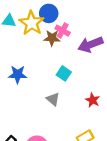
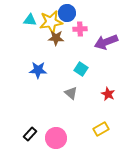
yellow star: (32, 23) -> (51, 22), turned 30
pink cross: (63, 31) -> (80, 29), turned -32
brown star: (52, 38) -> (56, 38), moved

